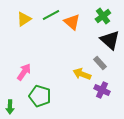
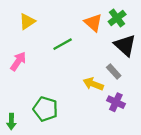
green line: (51, 15) -> (63, 44), moved
orange triangle: (72, 22) -> (93, 23), moved
pink arrow: (24, 72) -> (18, 61), moved

